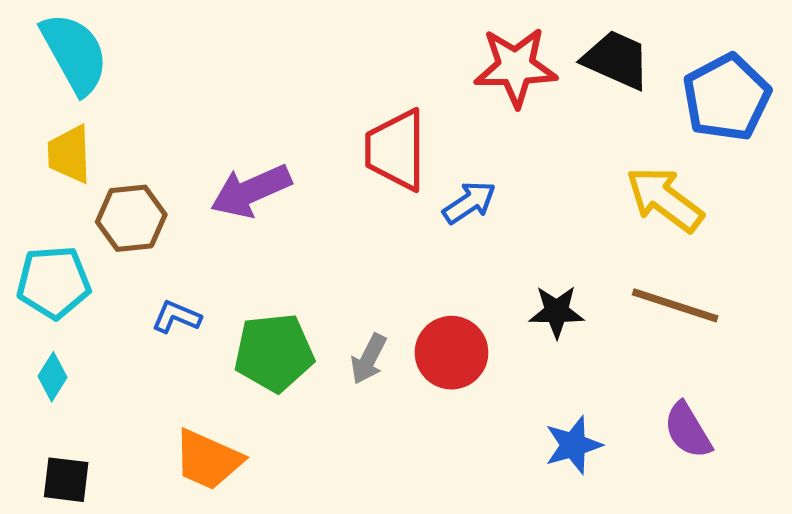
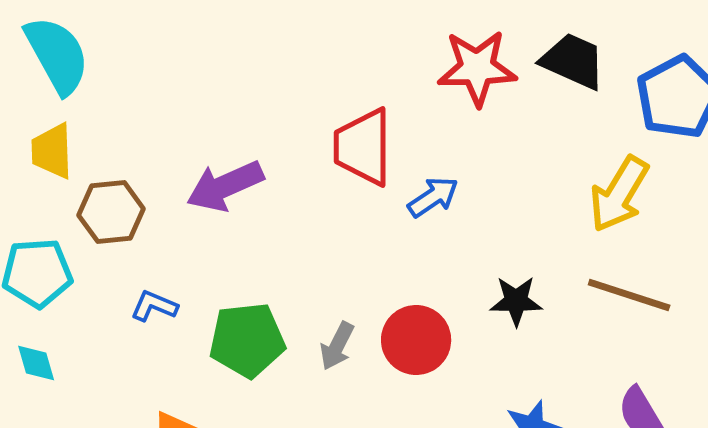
yellow arrow: (665, 199) -> (619, 194), turned -96
cyan diamond: (53, 377) -> (36, 363), turned -48

